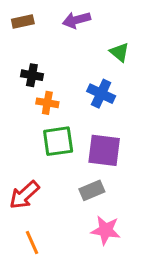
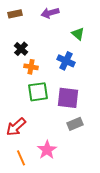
black cross: (32, 75) -> (21, 49), turned 32
gray rectangle: (92, 190) -> (75, 124), moved
pink star: (106, 230) -> (47, 150), moved, turned 30

